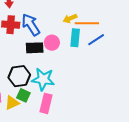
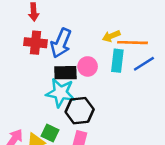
blue arrow: (31, 25) -> (61, 43), turned -125
black hexagon: (19, 76) -> (80, 111), moved
cyan star: (43, 79) -> (60, 93), moved

